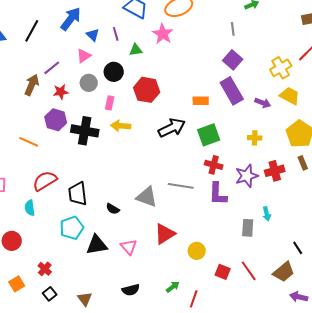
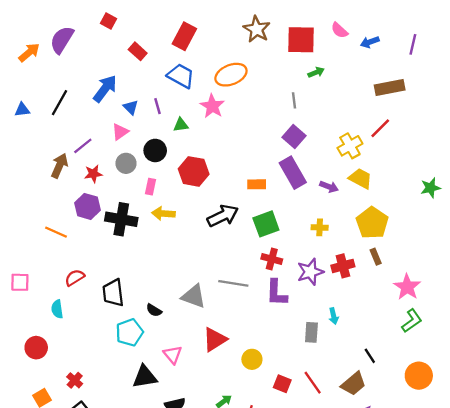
red semicircle: (45, 181) -> (75, 278), size x0.7
cyan pentagon: (72, 228) -> (129, 332), moved
black triangle: (97, 245) -> (145, 377), moved

